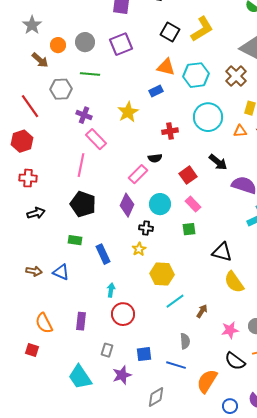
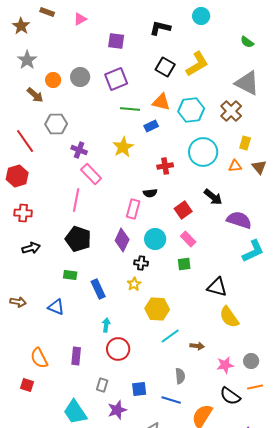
green line: (90, 74) -> (130, 109), moved
pink rectangle: (138, 174) -> (133, 209), turned -30
brown arrow: (34, 271) -> (18, 302), moved
brown arrow: (202, 311) -> (197, 346), turned 64

